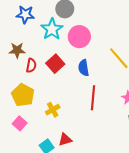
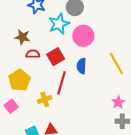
red semicircle: (31, 65) -> (33, 54), turned -112
red line: (93, 98) -> (62, 83), moved

